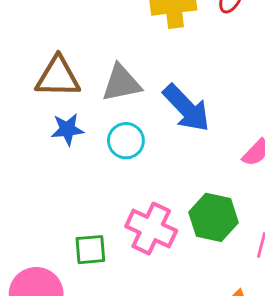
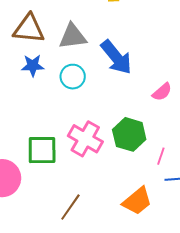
green square: (90, 250) -> (42, 150), size x1.4

